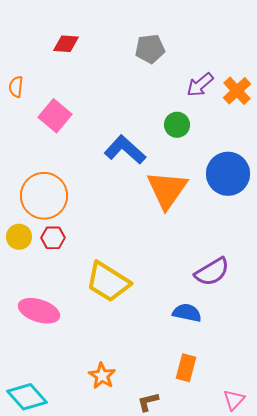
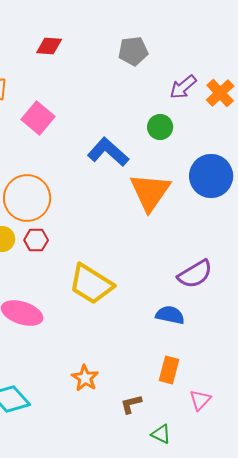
pink triangle: (234, 400) -> (200, 400), moved

